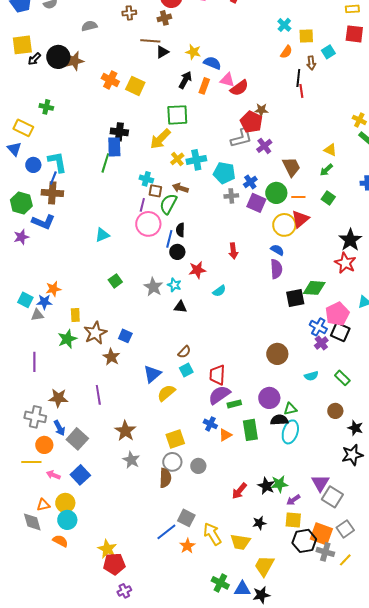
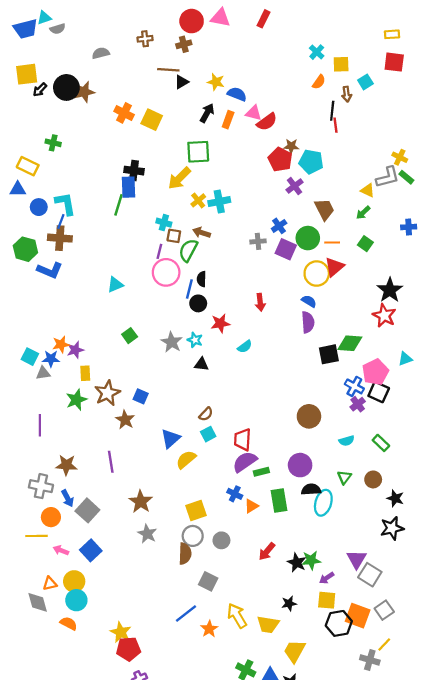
gray L-shape: (241, 138) -> (388, 177), moved
blue triangle: (14, 149) -> (18, 189), turned -49
cyan pentagon: (224, 173) -> (311, 162), moved
purple star: (21, 237) -> (75, 350), moved
green triangle: (290, 409) -> (344, 477), moved, turned -40
red arrow: (239, 491) -> (267, 551), moved
gray square: (186, 518) -> (208, 581), moved
gray cross: (325, 552) -> (370, 660), moved

